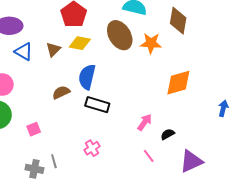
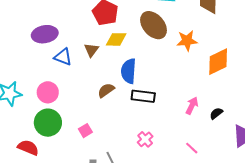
orange star: (151, 43) -> (187, 41), moved
pink line: (149, 156) -> (192, 148), moved

